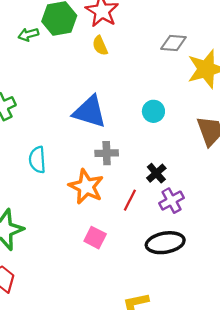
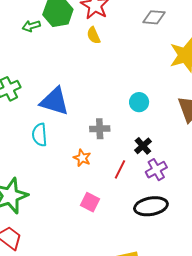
gray diamond: (173, 43) -> (154, 17), moved
cyan circle: (153, 111) -> (139, 102), moved
blue triangle: (90, 112) -> (55, 101), moved
orange star: (86, 187) -> (82, 158), size x0.6

